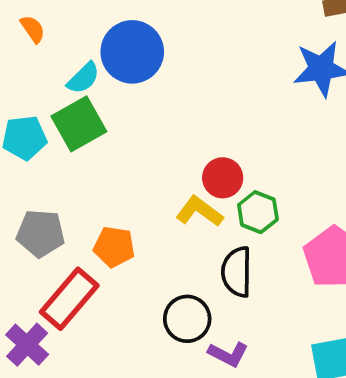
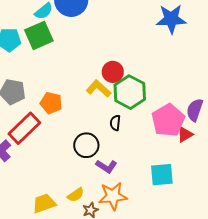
green hexagon: (258, 212) -> (130, 92), size x1.5
black semicircle: (237, 272) -> (115, 123), size x0.6

